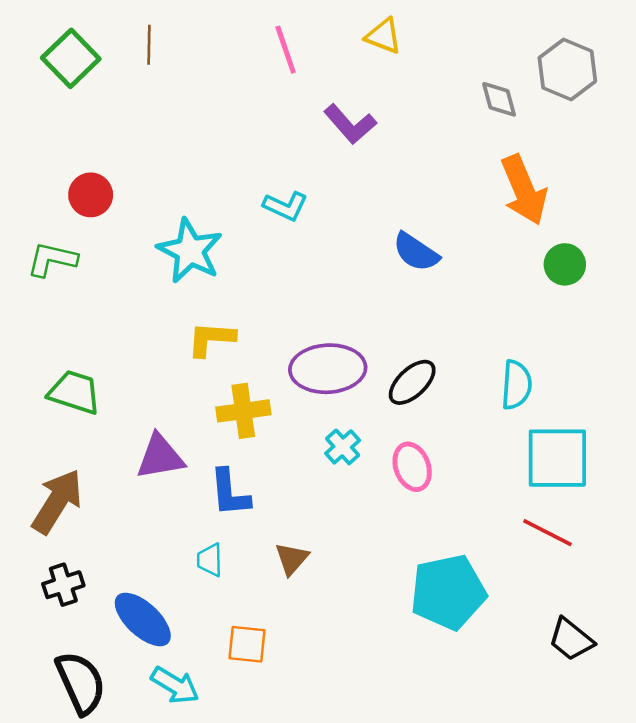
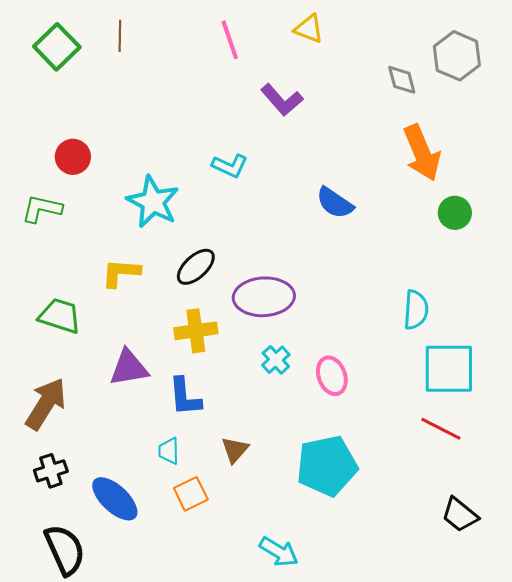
yellow L-shape: (211, 339) -> (121, 273), moved
black ellipse: (412, 382) -> (196, 267), moved
cyan pentagon: (448, 592) -> (327, 466), moved
orange square: (247, 644) -> (191, 494), moved, turned -32
cyan arrow: (175, 685) -> (279, 552), moved

